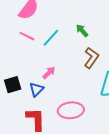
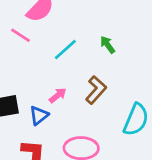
pink line: (27, 36) -> (21, 35), moved
brown L-shape: (91, 58) -> (96, 90), moved

